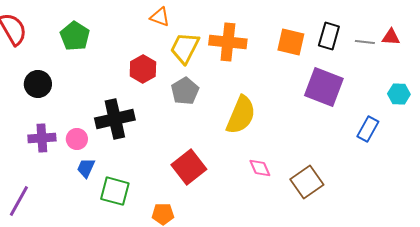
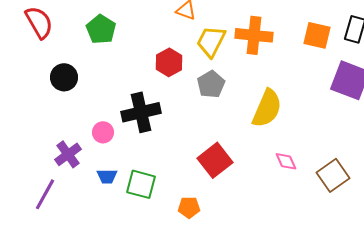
purple cross: (42, 138) -> (68, 154), moved, turned -32
blue trapezoid: (86, 168) -> (107, 176), moved, turned -115

